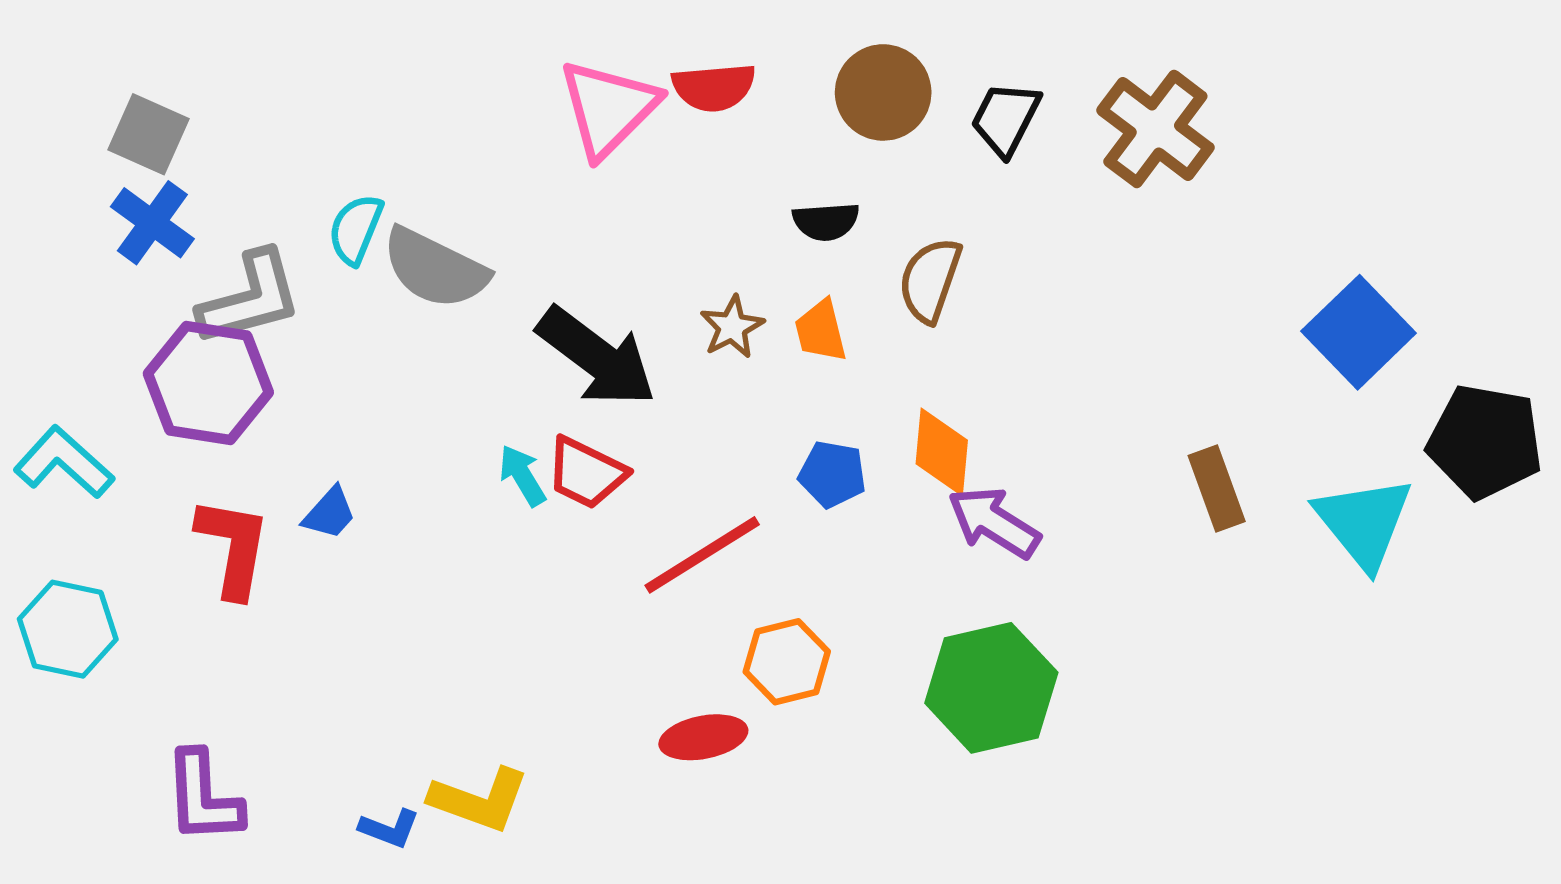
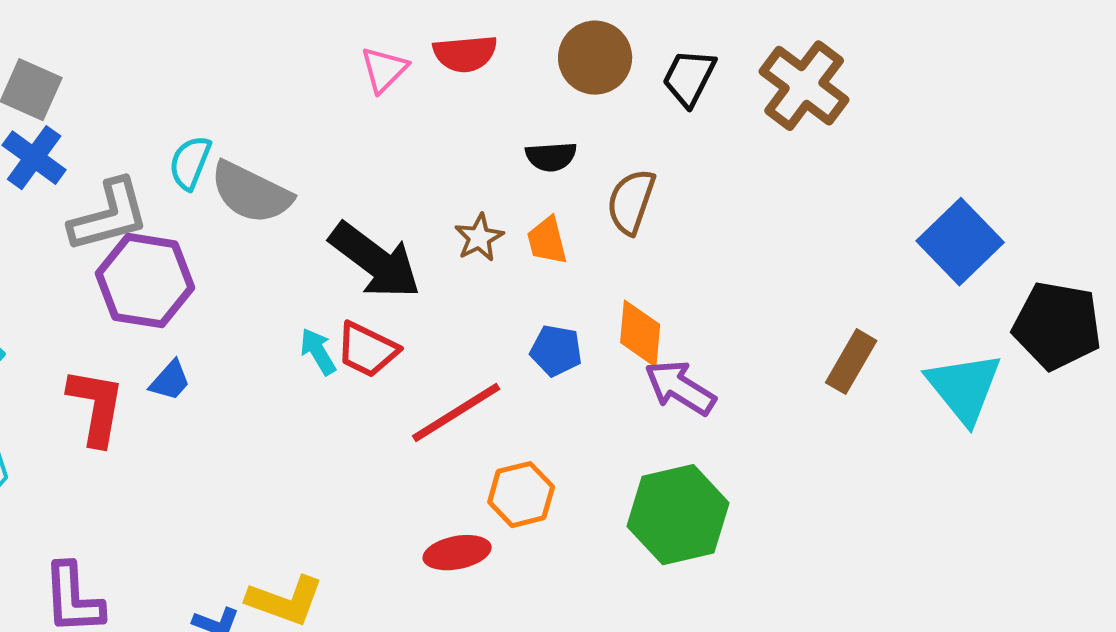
pink triangle: (608, 108) -> (384, 70), size x0.6
purple hexagon: (208, 383) -> (145, 281), moved
brown rectangle: (1217, 488) -> (851, 362), turned 50

